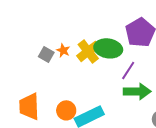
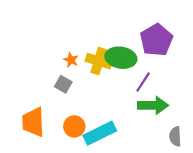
yellow cross: (88, 51) -> (99, 61), turned -35
gray square: (46, 54) -> (63, 84), moved

